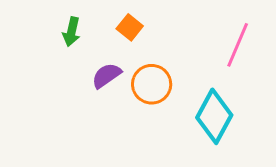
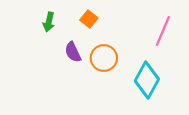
purple semicircle: (106, 75) -> (73, 52), turned -80

